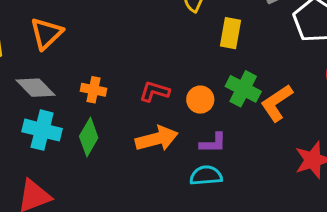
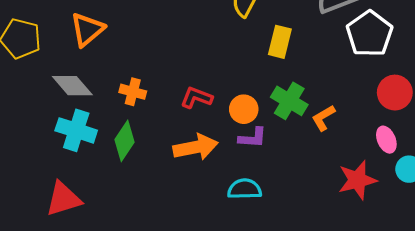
orange L-shape: (277, 103) -> (323, 118), size x0.7
purple L-shape: (213, 143) -> (253, 138), moved

